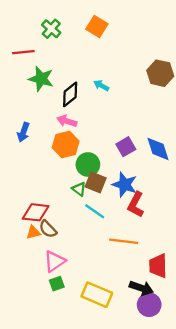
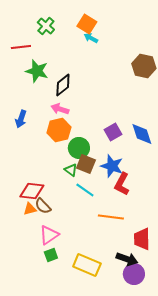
cyan arrow: (101, 85) -> (91, 38), moved

